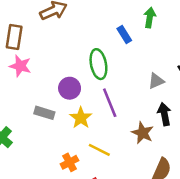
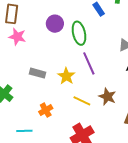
purple circle: (70, 88) -> (55, 24), moved
brown star: (143, 133) -> (107, 97), moved
orange cross: (69, 162) -> (46, 110), moved

